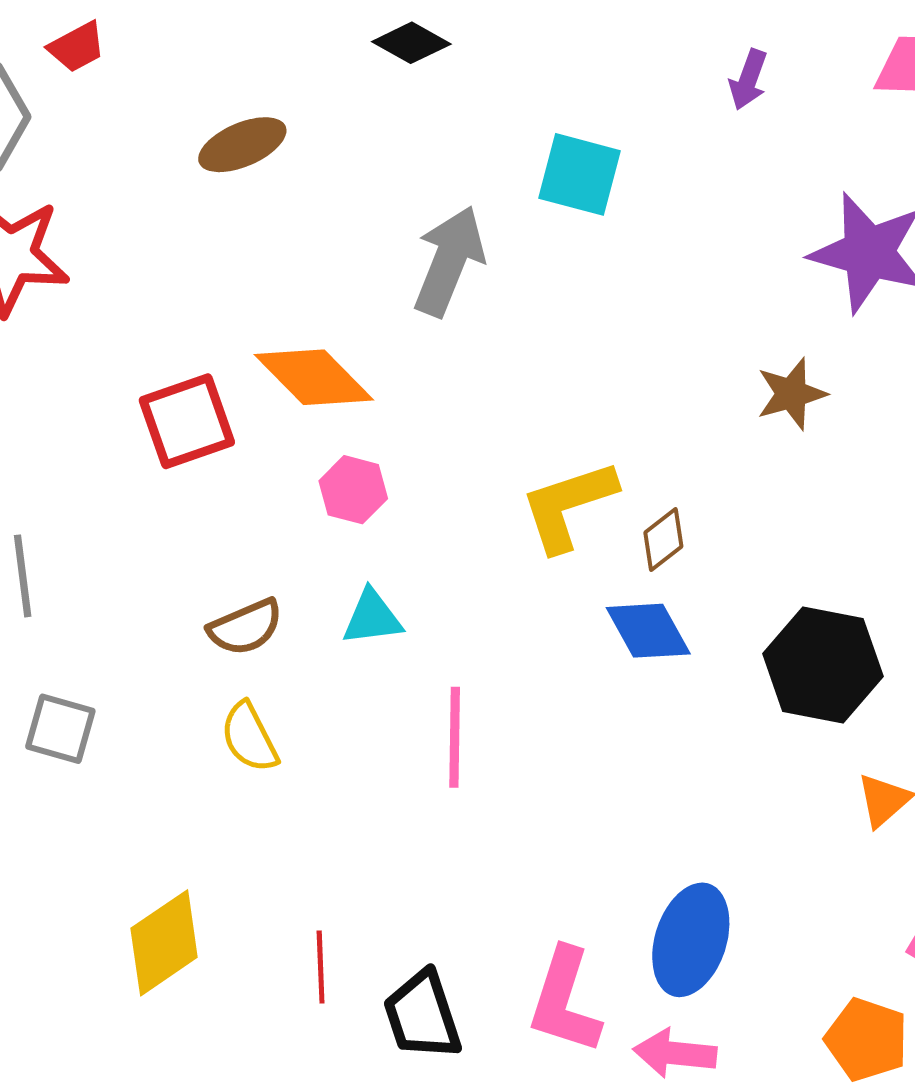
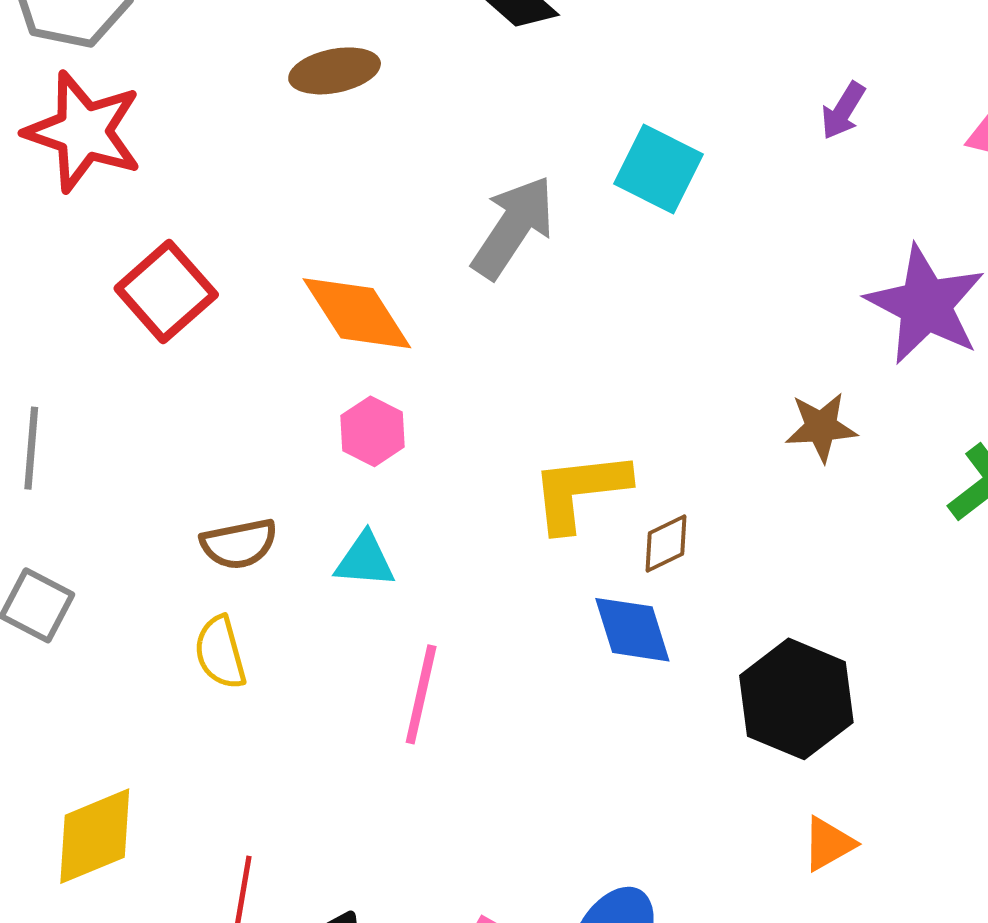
red square: (187, 421) -> (166, 292), moved, turned -34

